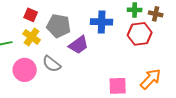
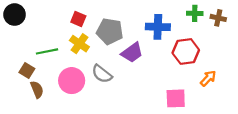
red hexagon: (140, 34) -> (186, 51), moved
orange arrow: (151, 79) -> (208, 78), moved, size x0.7

